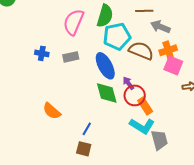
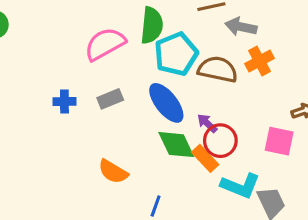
pink semicircle: (74, 22) -> (105, 44), turned 48
pink square: (173, 66) -> (279, 141), moved
orange rectangle: (145, 106) -> (205, 158), moved
orange semicircle: (52, 111) -> (113, 172), moved

